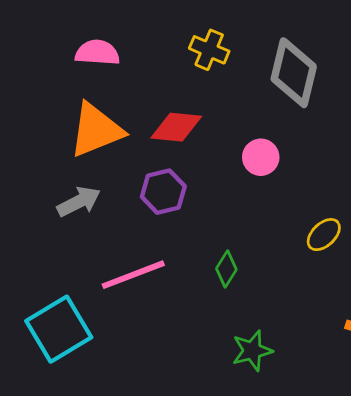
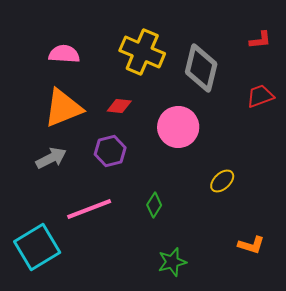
yellow cross: (209, 50) -> (142, 52), size x1.6
red diamond: (176, 127) -> (119, 106), size x0.7
pink circle: (261, 157) -> (178, 127), size x1.6

